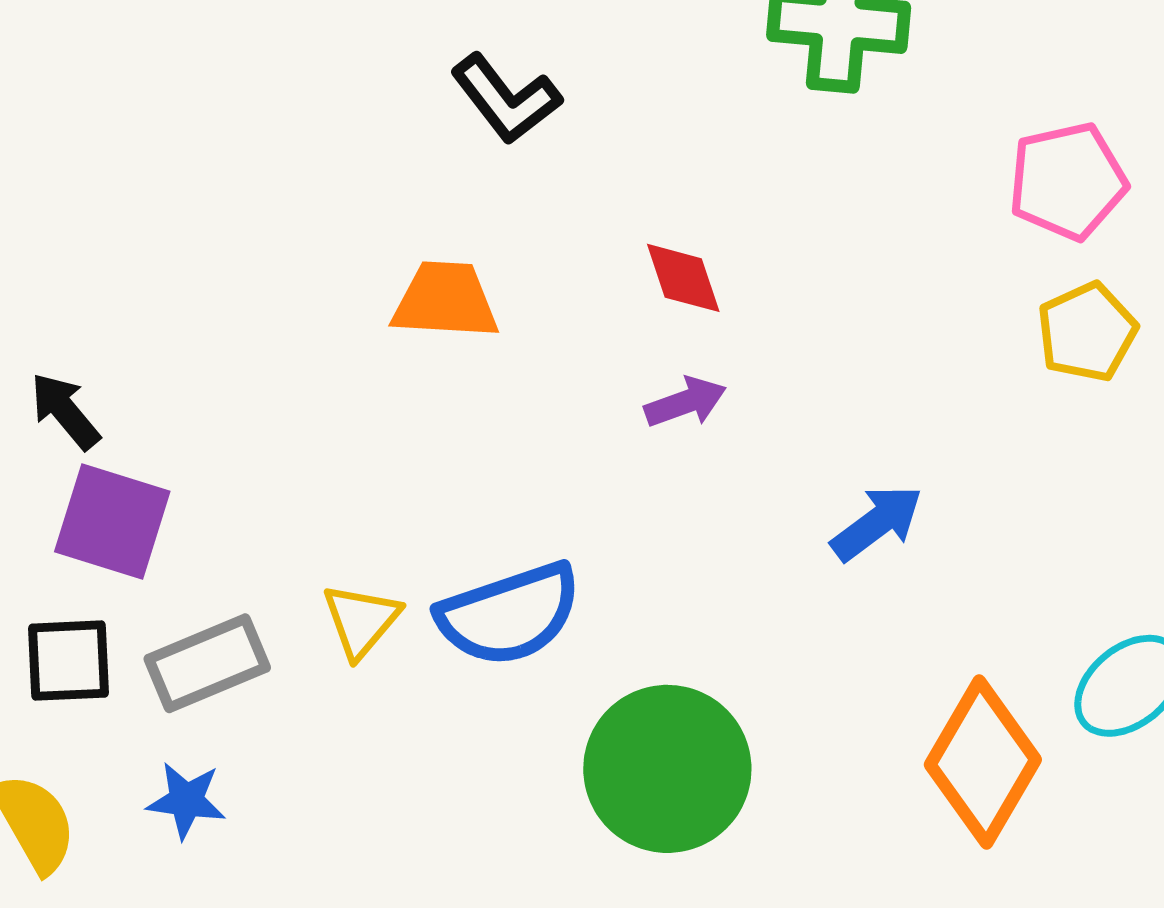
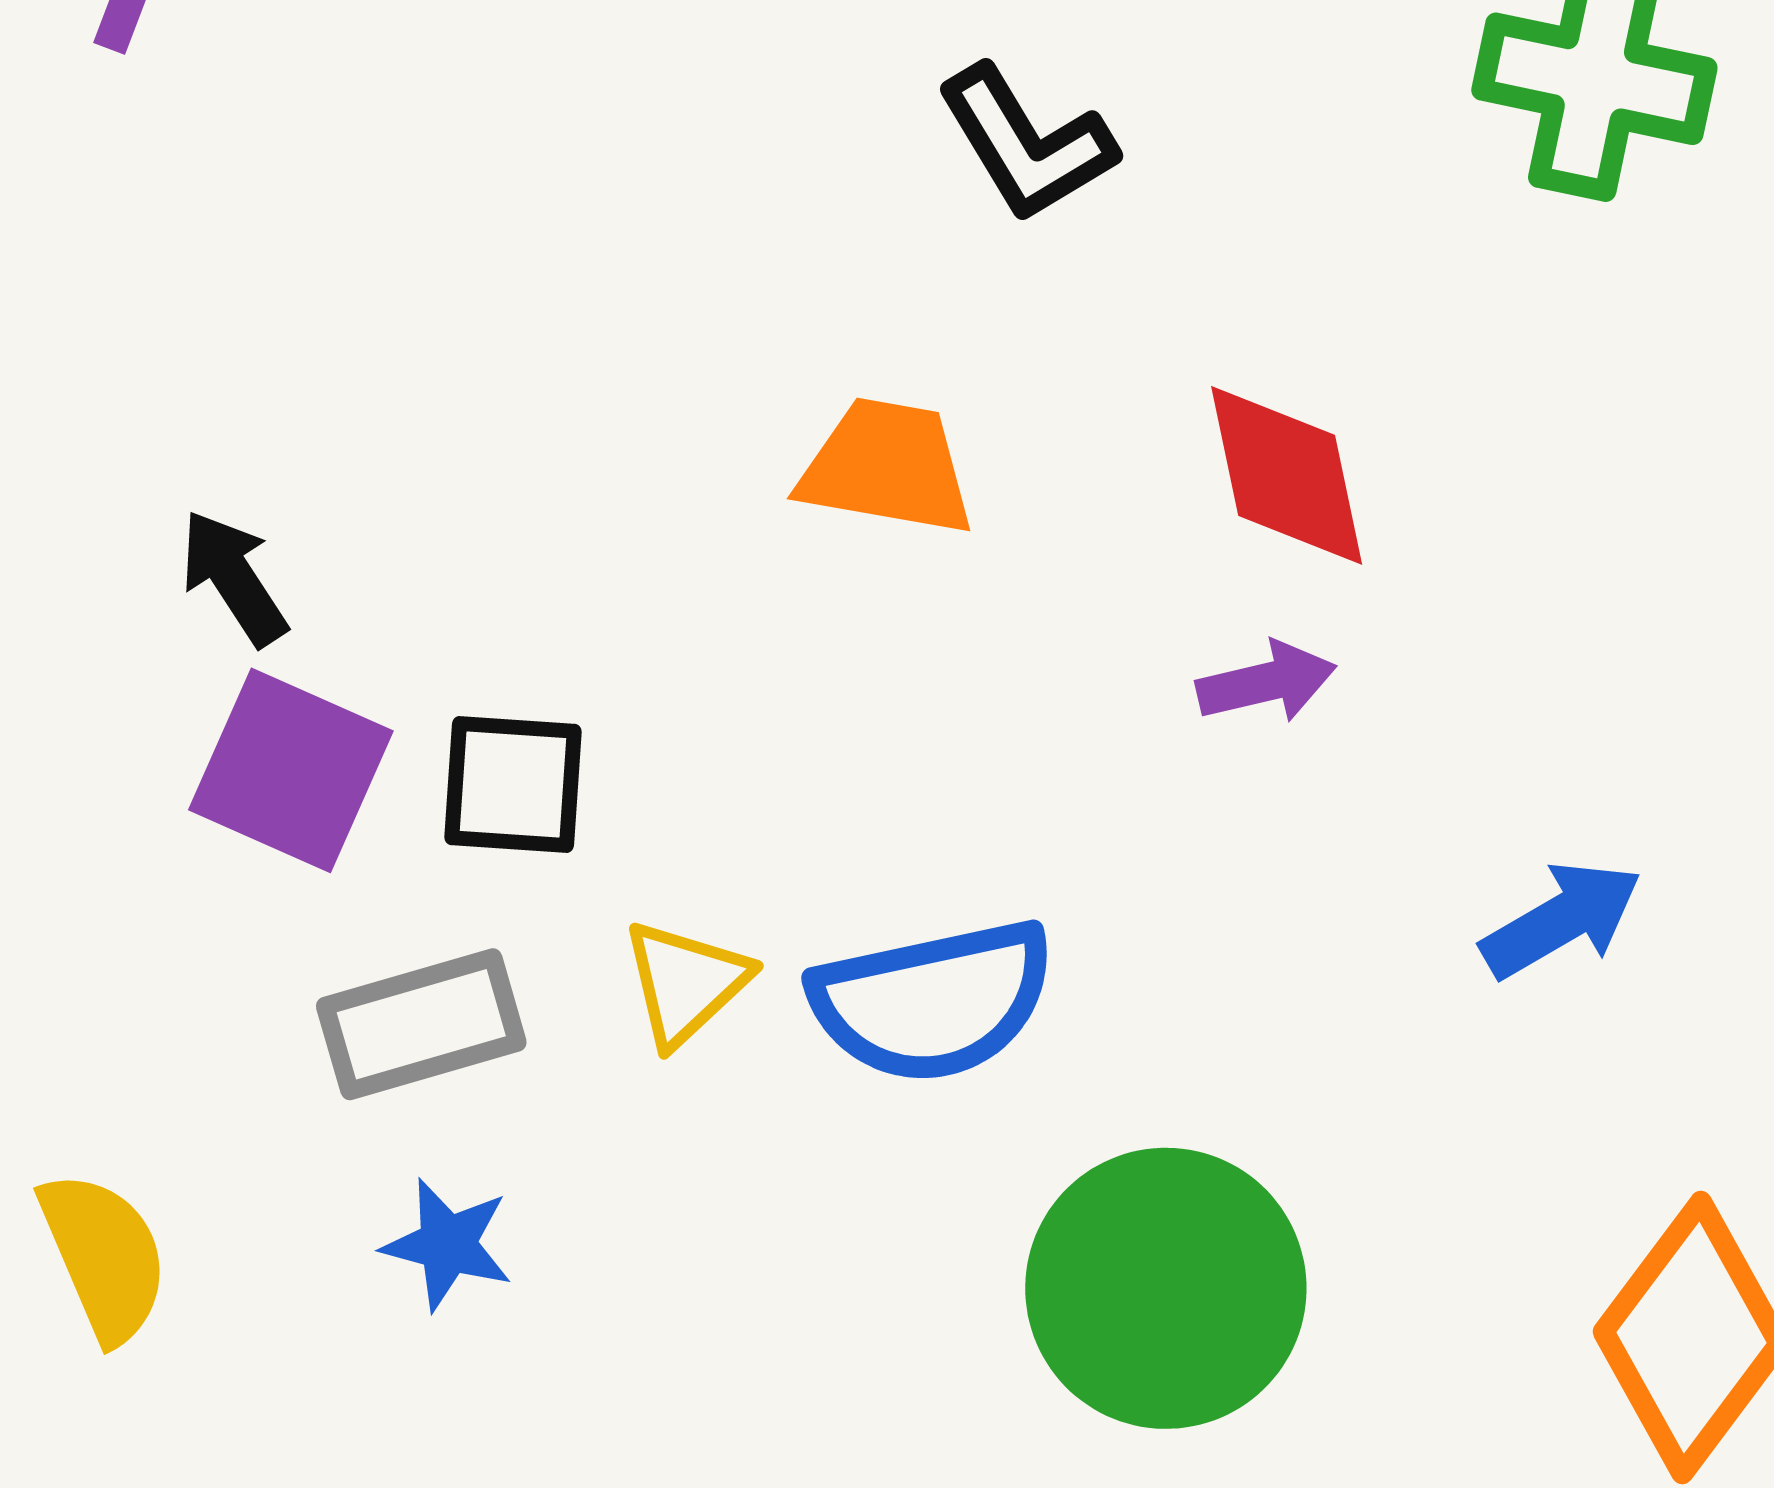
red diamond: (683, 278) -> (1287, 475), size x1.4
black square: (68, 661) -> (513, 785), moved
blue star: (186, 800) -> (448, 1244), moved

